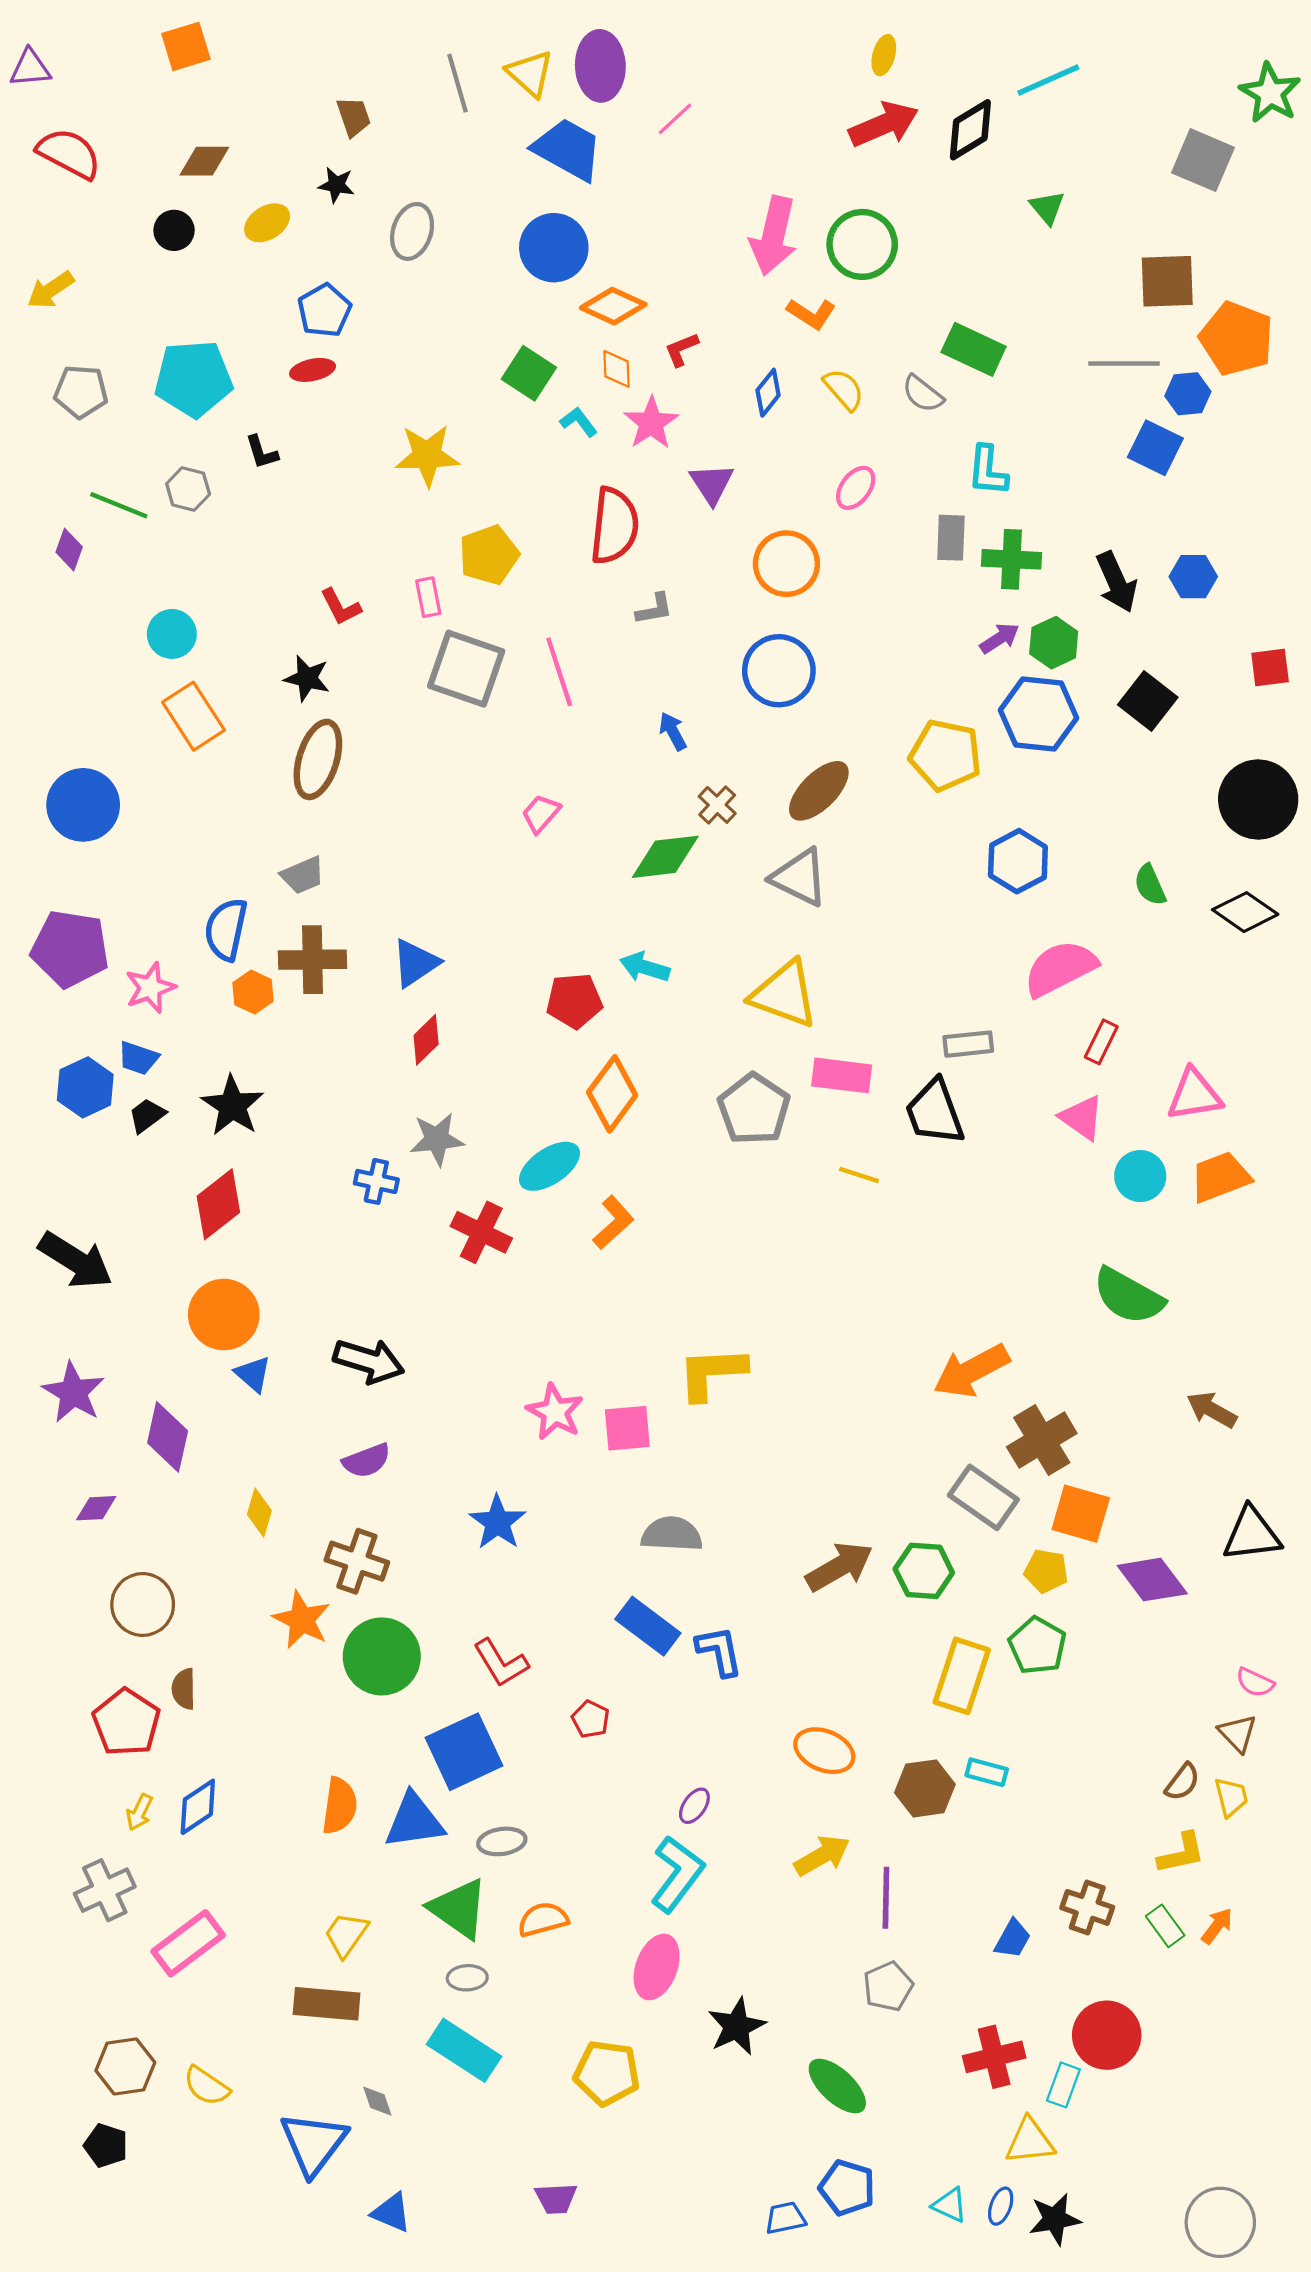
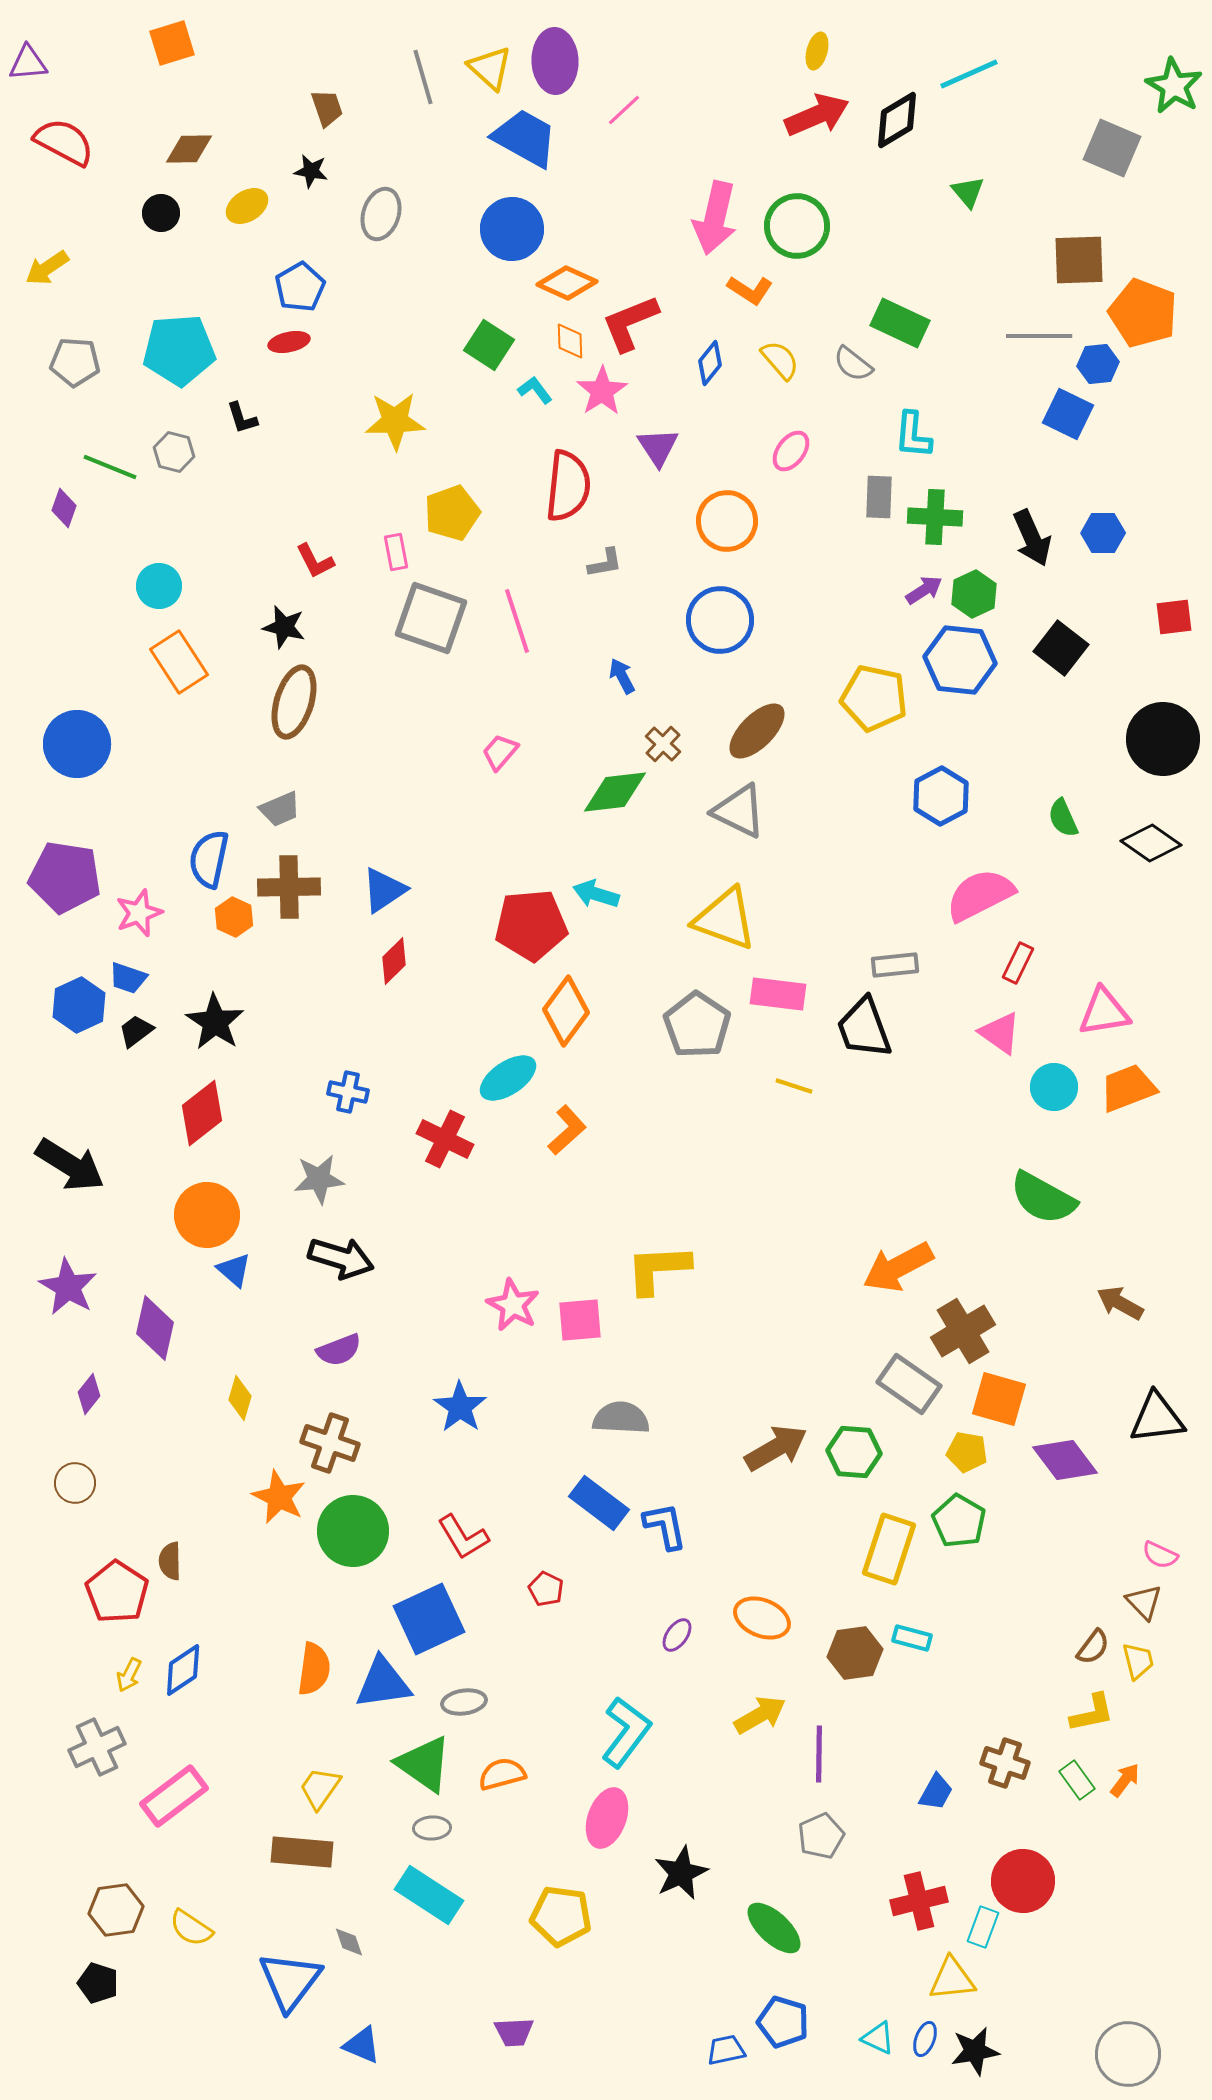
red L-shape: (681, 349) -> (630, 323), size x1.8
red pentagon: (574, 1001) -> (531, 925), size x1.4
gray star: (437, 1139) -> (319, 1179), moved
purple diamond: (96, 1508) -> (89, 1394), turned -48
brown circle: (143, 1605) -> (75, 1483), moved, size x0.7
purple ellipse: (694, 1806) -> (677, 1635), moved

